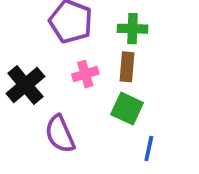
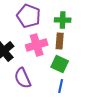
pink cross: (85, 74) -> (37, 45), size x1.5
blue line: (149, 148) -> (61, 86), moved

